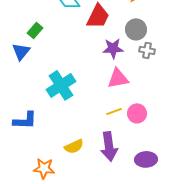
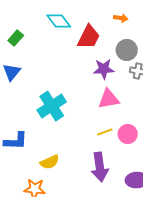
green rectangle: (35, 30) -> (16, 38), moved
yellow semicircle: (74, 146) -> (50, 162), moved

